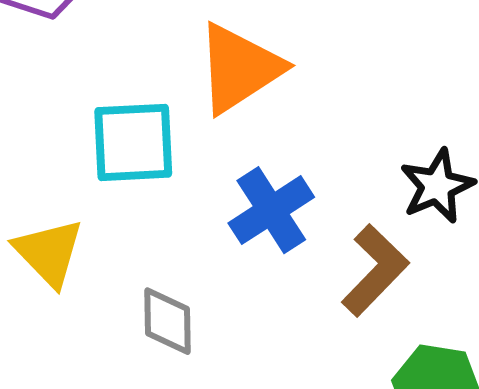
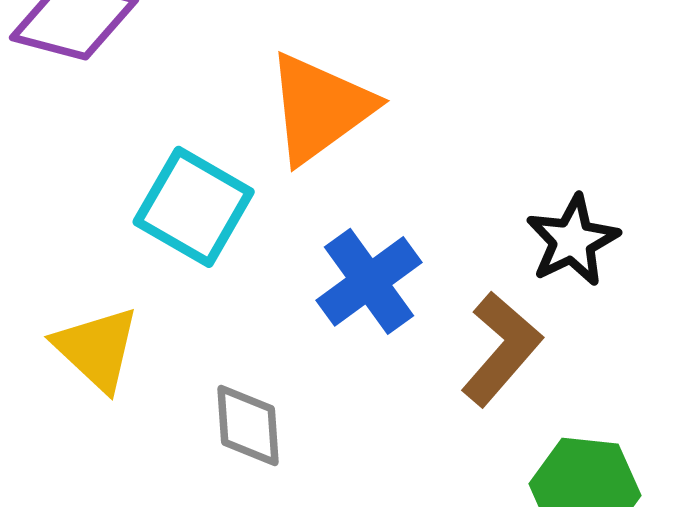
cyan square: (133, 142) -> (194, 207), turned 36

